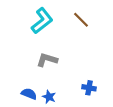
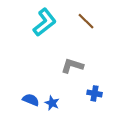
gray L-shape: (47, 60) -> (72, 66), moved

